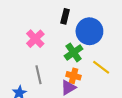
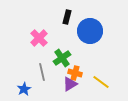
green cross: (74, 52) -> (62, 58), moved
yellow line: (101, 67) -> (101, 82), moved

